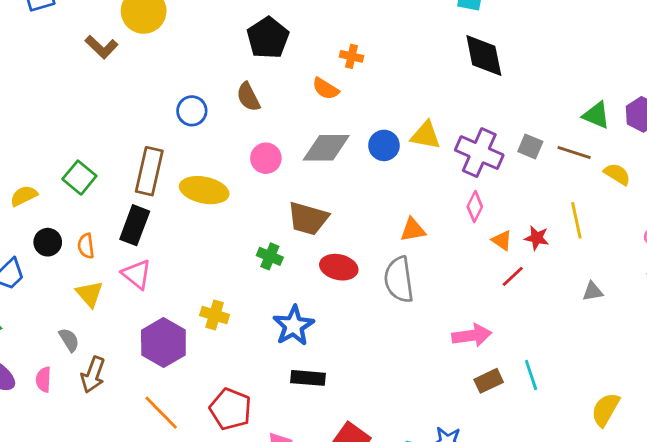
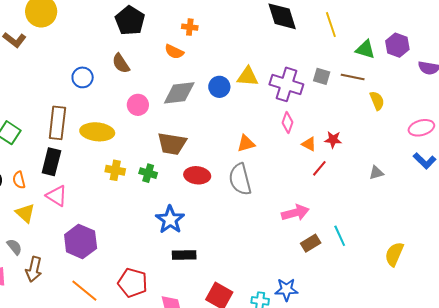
yellow semicircle: (617, 174) -> (377, 101), moved, turned 42
yellow line: (576, 220) -> (331, 25), moved
yellow cross: (215, 315) -> (115, 170), moved

